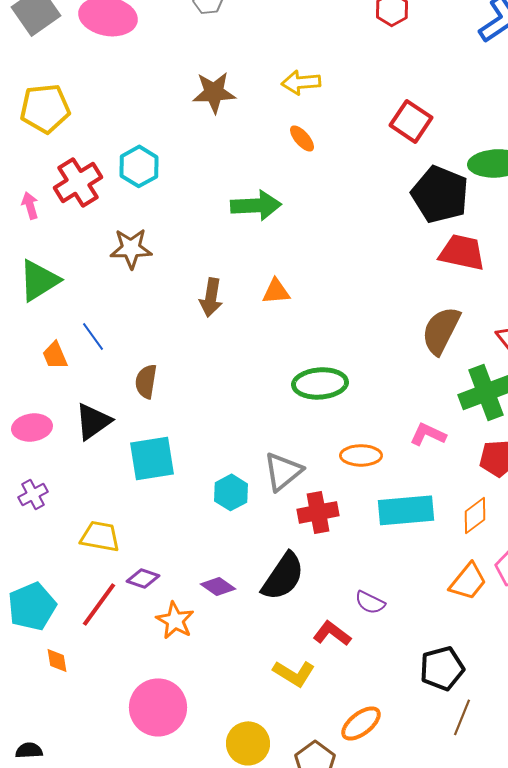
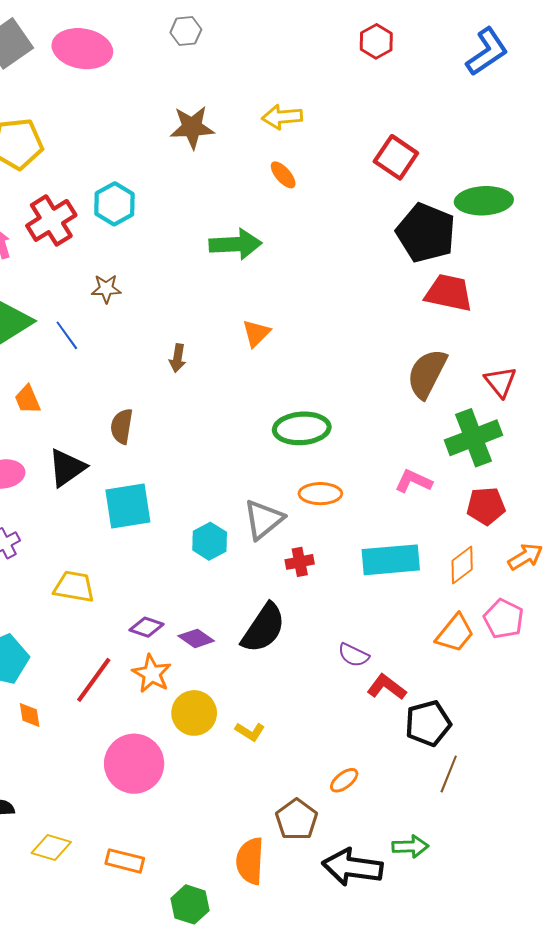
brown star: (131, 248) -> (106, 289), size x0.7
orange triangle: (276, 291) -> (256, 333), turned -40
brown arrow: (211, 297) -> (178, 358), moved, size x0.7
blue line: (93, 336) -> (67, 335), moved
orange ellipse: (361, 455) -> (320, 494), moved
red cross: (318, 512) -> (300, 562), size x0.7
purple diamond: (143, 578) -> (147, 627), moved
red line: (99, 604) -> (94, 680), moved
red L-shape: (332, 633) -> (387, 687), moved
yellow L-shape: (294, 673) -> (250, 732), moved, size x0.7
orange ellipse: (361, 723) -> (344, 780), size x0.7
yellow circle: (248, 743) -> (194, 713), moved

